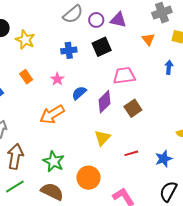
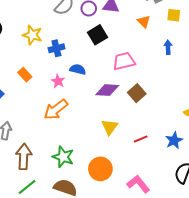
yellow star: (25, 40) -> (32, 35), moved
blue cross: (69, 50) -> (56, 48), moved
pink star: (57, 79) -> (58, 81), moved
blue semicircle: (79, 93) -> (78, 69), moved, turned 63
purple diamond: (105, 102) -> (107, 90), turned 55

